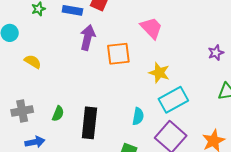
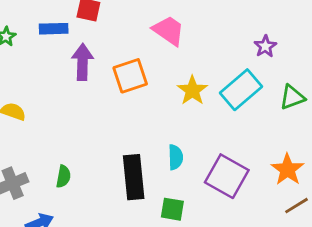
yellow star: (159, 73) -> (192, 90), turned 30
cyan rectangle: (173, 100) -> (241, 90), moved
black rectangle: (89, 123) -> (134, 177), moved

